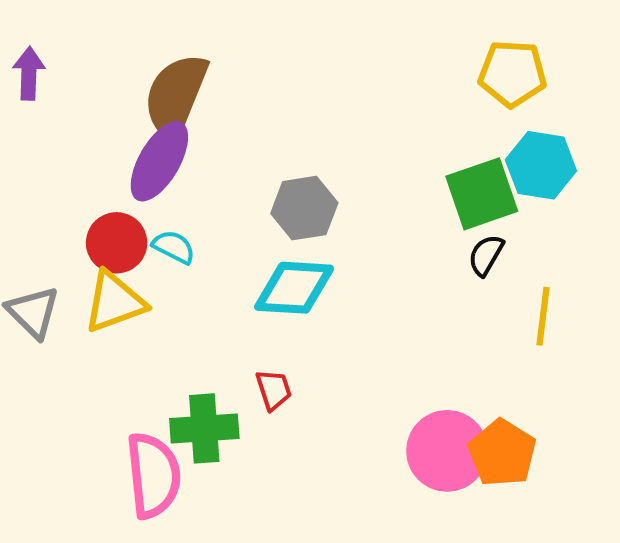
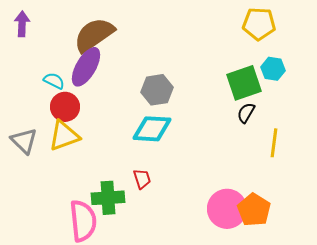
brown semicircle: (176, 96) -> (94, 35), turned 33
cyan hexagon: (541, 165) -> (273, 69), size x0.7
cyan semicircle: (174, 247) -> (54, 81), moved

